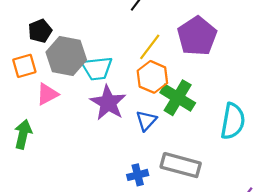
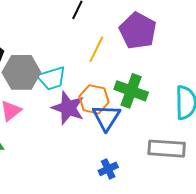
orange hexagon: (152, 77) -> (94, 99), moved
blue triangle: (146, 121) -> (106, 117), size x1.4
gray rectangle: (181, 165) -> (167, 149), moved

